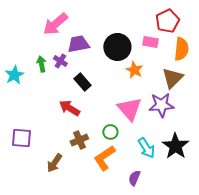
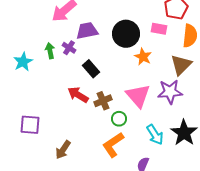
brown cross: (79, 140) -> (103, 101), moved

